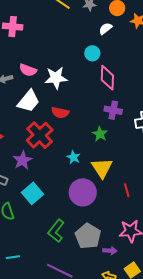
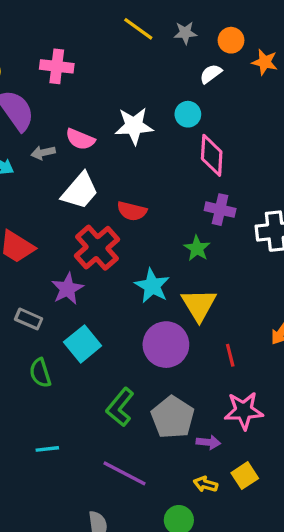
white star: (56, 78) -> (134, 126), moved
cyan star: (74, 157) -> (152, 286), size x1.5
red line: (127, 190) -> (230, 355), moved

